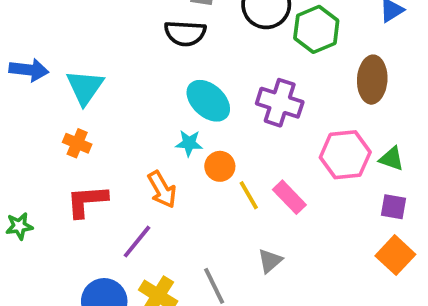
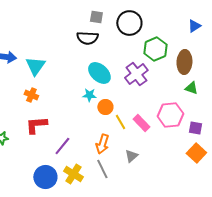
green hexagon: (316, 29) -> (155, 49), moved
purple cross: (280, 103) -> (136, 74), turned 35
pink hexagon: (345, 155) -> (170, 115), moved
green triangle: (392, 159) -> (191, 88), moved
orange arrow: (162, 189) -> (102, 144), moved, turned 48

